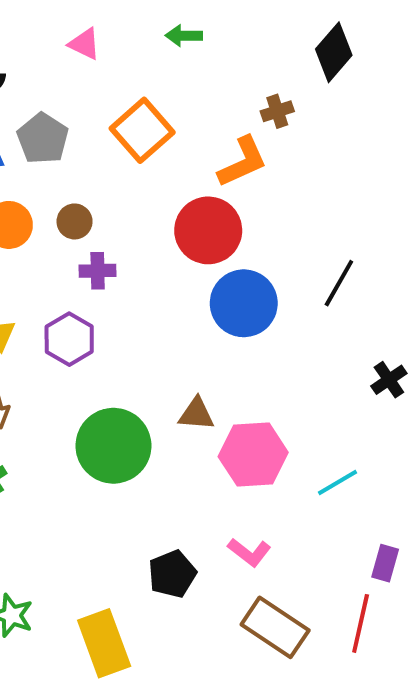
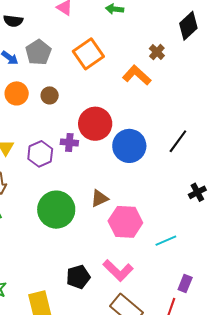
brown cross: (277, 111) -> (157, 52), turned -35
orange L-shape: (243, 162) -> (137, 75), turned -120
red circle: (208, 230) -> (95, 124), moved
purple cross: (98, 271) -> (69, 142), moved
brown triangle: (196, 414) -> (99, 198), turned -36
pink L-shape: (249, 552) -> (118, 270), size x1.4

